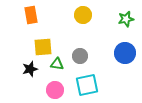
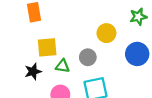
yellow circle: (83, 15) -> (106, 33), moved

